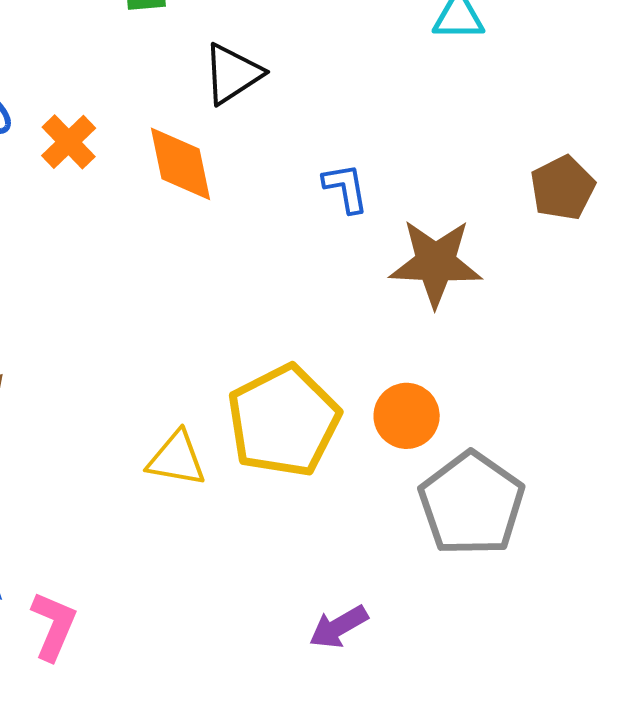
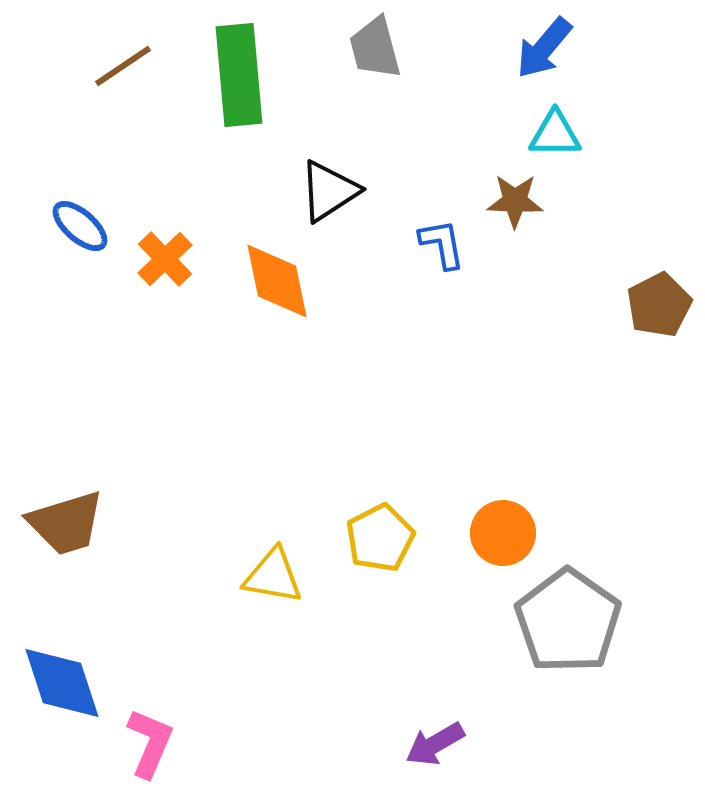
blue L-shape: (346, 188) -> (442, 244), moved
brown star: (436, 263) -> (515, 201), moved, size x0.6
yellow pentagon: (284, 421) -> (380, 538), size x0.6

